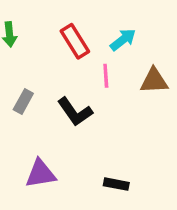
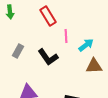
cyan arrow: (123, 40) -> (86, 45), moved
brown triangle: (154, 81) -> (94, 66), moved

